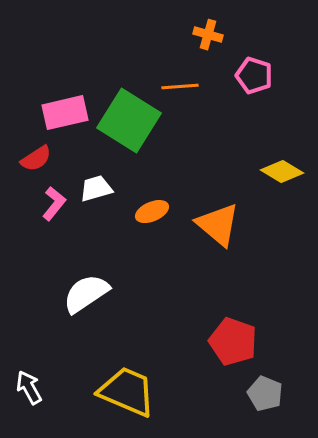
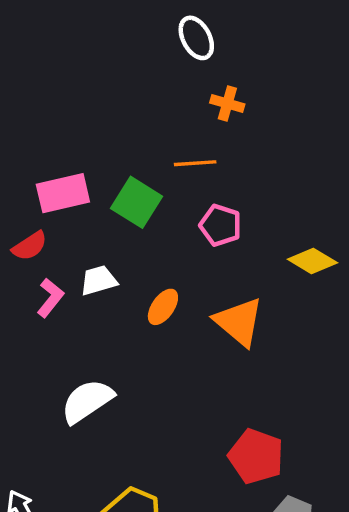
pink pentagon: (254, 76) -> (220, 225), moved
green square: (129, 121) -> (137, 202), size x0.7
orange ellipse: (152, 212) -> (163, 307), turned -32

